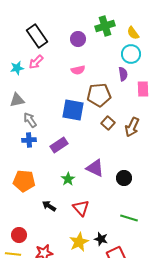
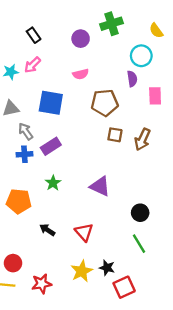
yellow semicircle: (133, 33) -> (156, 31), moved
black rectangle: (37, 36) -> (34, 35), size x0.6
blue square: (73, 110) -> (51, 103), moved
brown square: (108, 123) -> (115, 135), turned -32
purple rectangle: (59, 145) -> (51, 146), moved
black circle: (124, 178) -> (140, 213), moved
green star: (68, 179) -> (53, 183), moved
green line: (129, 218) -> (139, 244), turned 42

